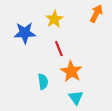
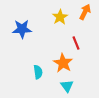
yellow star: (54, 19) -> (60, 17), moved
red line: (59, 49) -> (76, 43), moved

